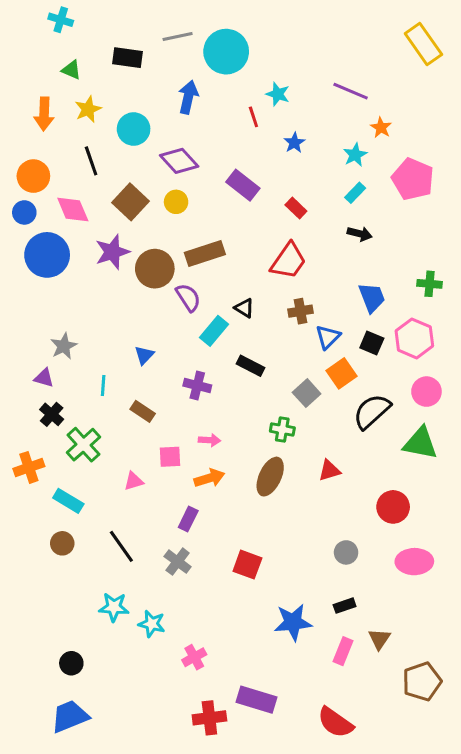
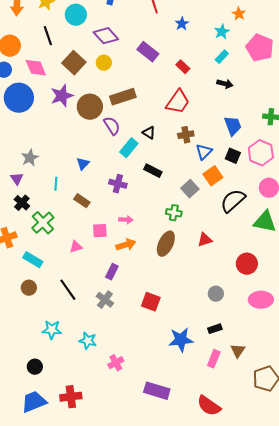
purple triangle: (44, 378) -> (17, 179), turned 40
cyan star: (114, 607) -> (52, 330), moved
red cross: (209, 718) -> (71, 397), moved

